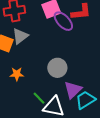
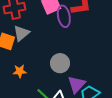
purple ellipse: (63, 21) -> (64, 16), turned 35

